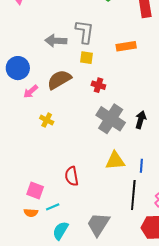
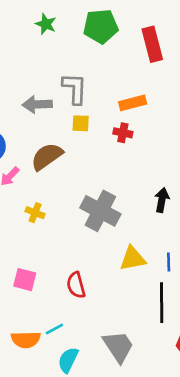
red cross: (98, 85) -> (123, 133), moved
gray cross: (111, 119) -> (100, 211), moved
pink square: (35, 190) -> (25, 280), moved
orange semicircle: (31, 213) -> (26, 340), size x1.5
gray trapezoid: (98, 224) -> (118, 347), turned 120

